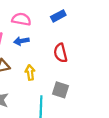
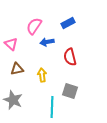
pink semicircle: (21, 19) -> (34, 26), turned -66
blue arrow: (21, 41) -> (47, 42), moved

